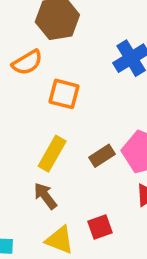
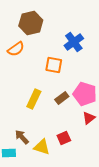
orange square: (64, 94) -> (54, 65), moved
brown arrow: (45, 196) -> (22, 137), moved

